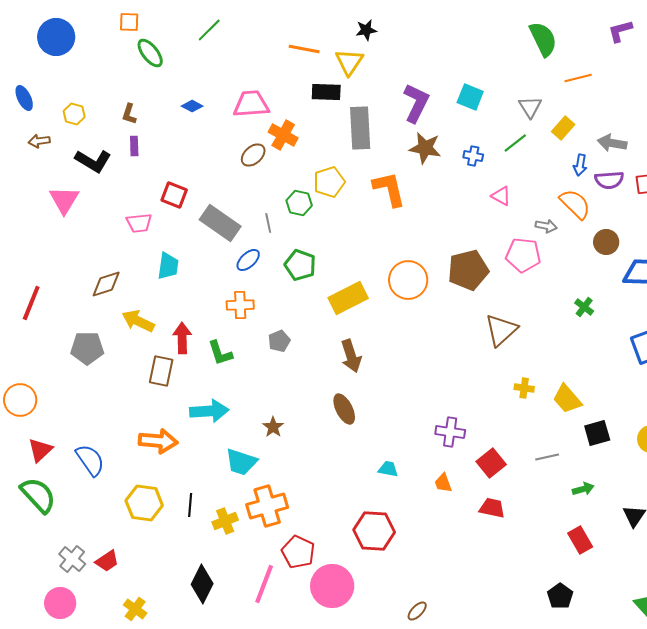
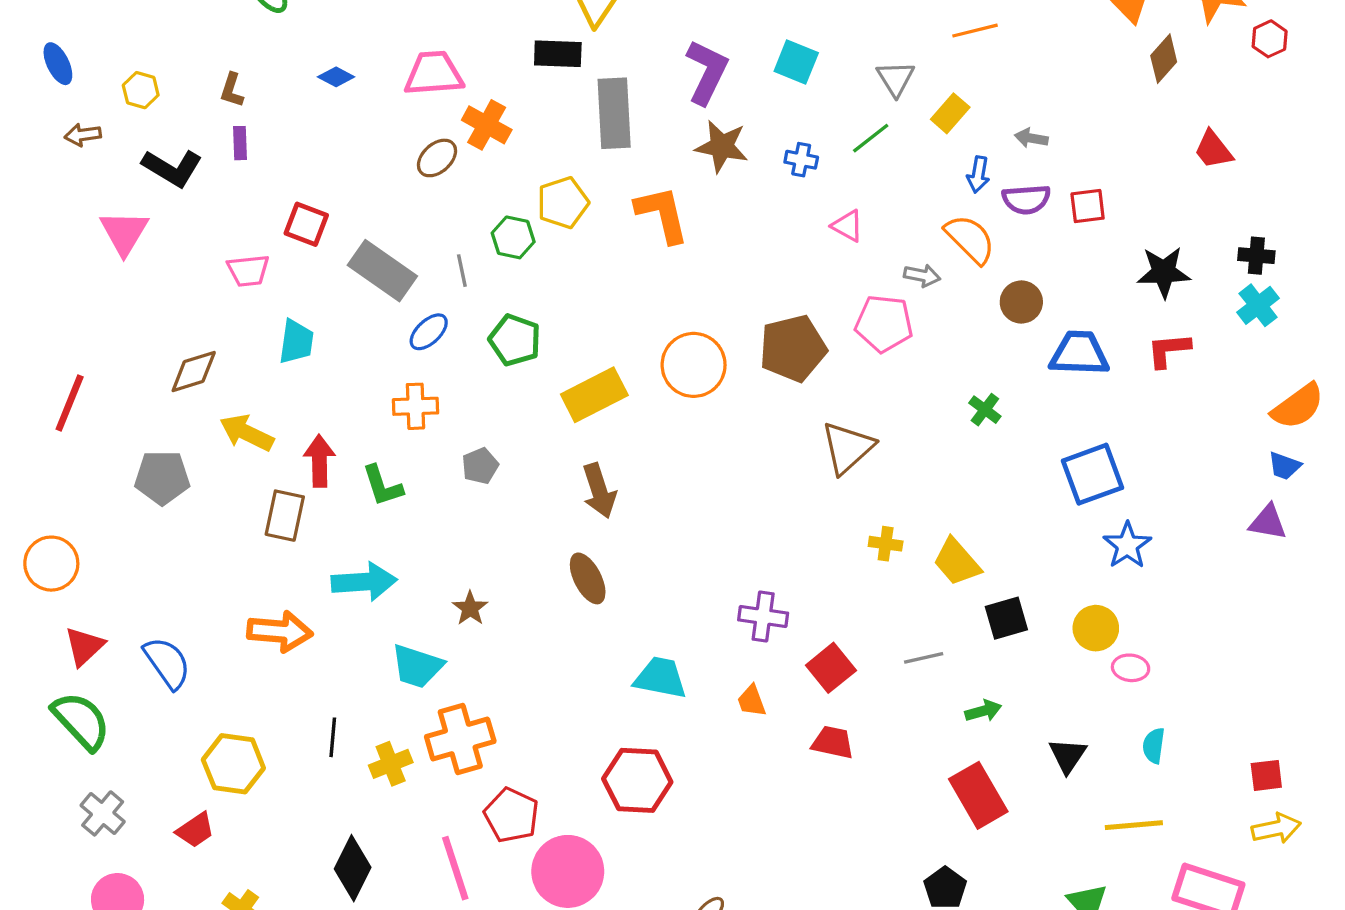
gray arrow: (612, 143) -> (1031, 138), size x0.7
cyan trapezoid: (388, 469) -> (660, 678), size x1.6
yellow hexagon: (144, 503) -> (233, 764), moved
red rectangle: (580, 540) -> (978, 795), size x1.4
gray cross: (72, 559) -> (103, 813), moved
pink line: (264, 584) -> (455, 868), turned -39

